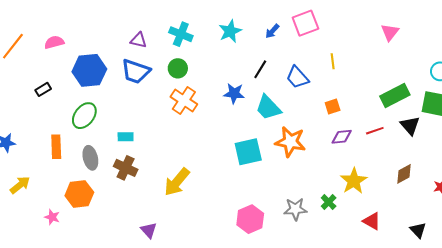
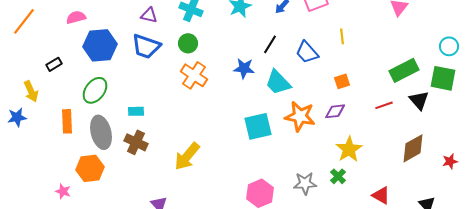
pink semicircle: (54, 42) -> (76, 17), moved
purple diamond: (342, 137) -> (335, 111), moved
gray ellipse: (90, 158) -> (101, 132), size x1.4
brown diamond: (404, 174) -> (413, 148), size x1.4
yellow star: (354, 181) -> (349, 149), moved
yellow arrow: (20, 185) -> (31, 91), moved, turned 105

